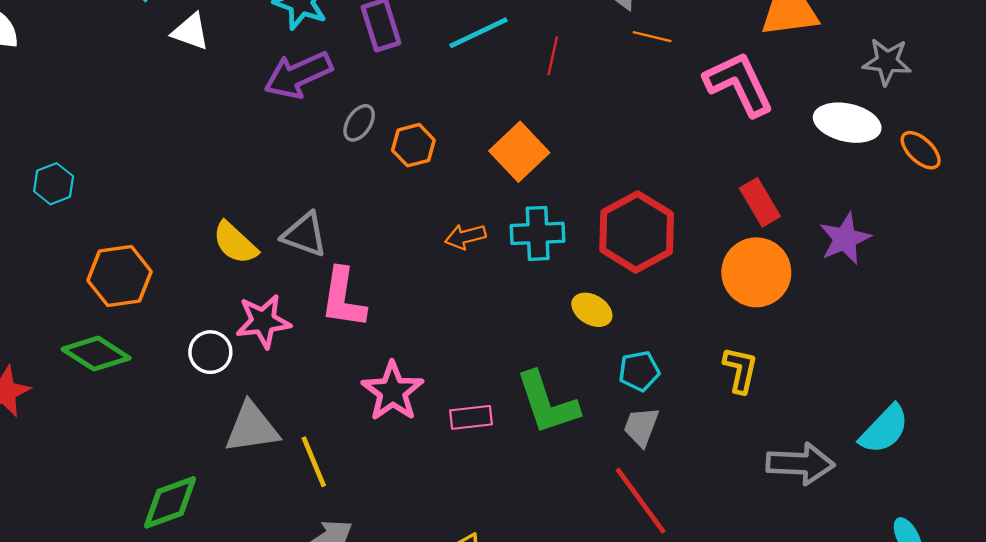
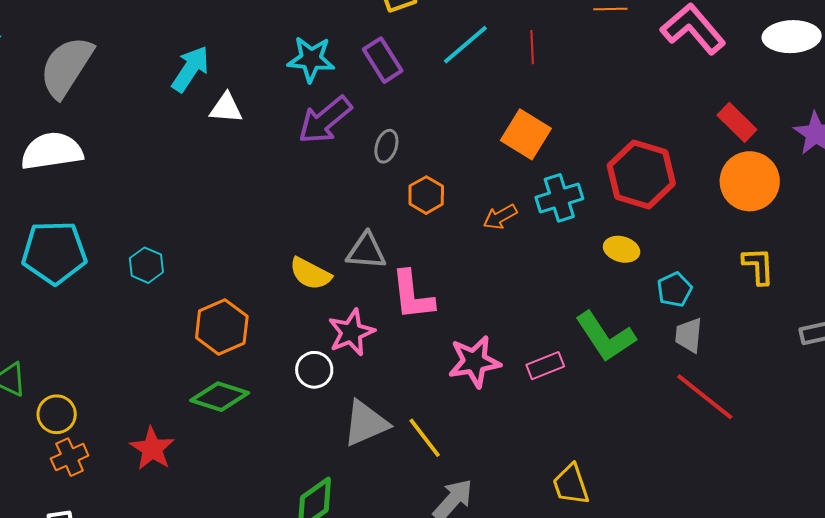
orange hexagon: (413, 145) -> (426, 195), moved
pink star: (393, 391) -> (474, 362), turned -30

